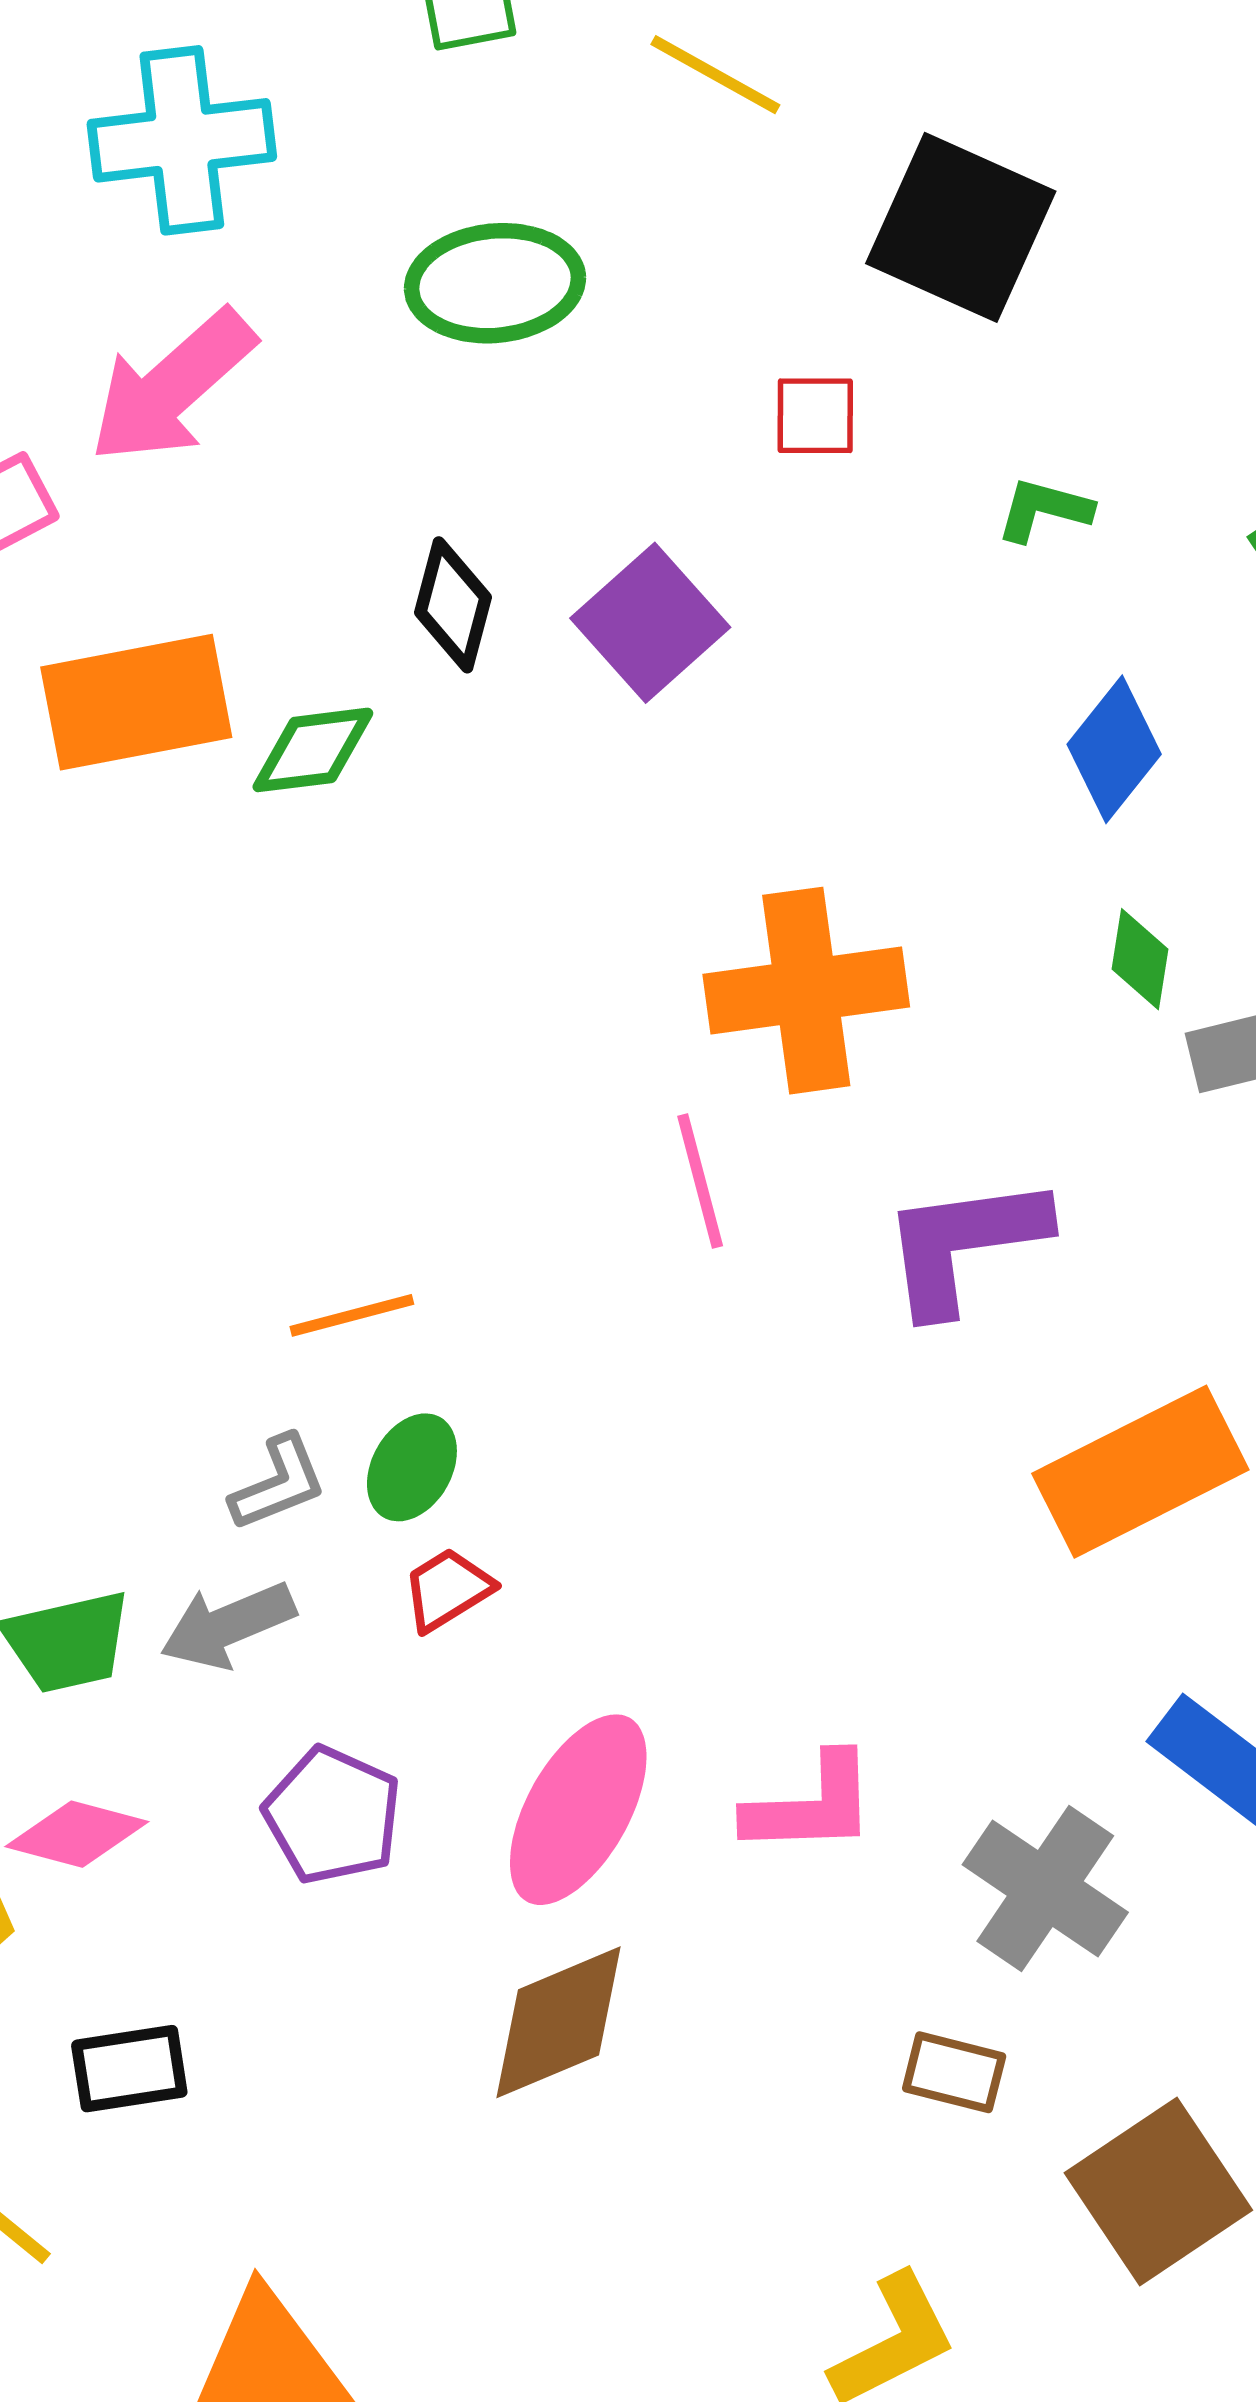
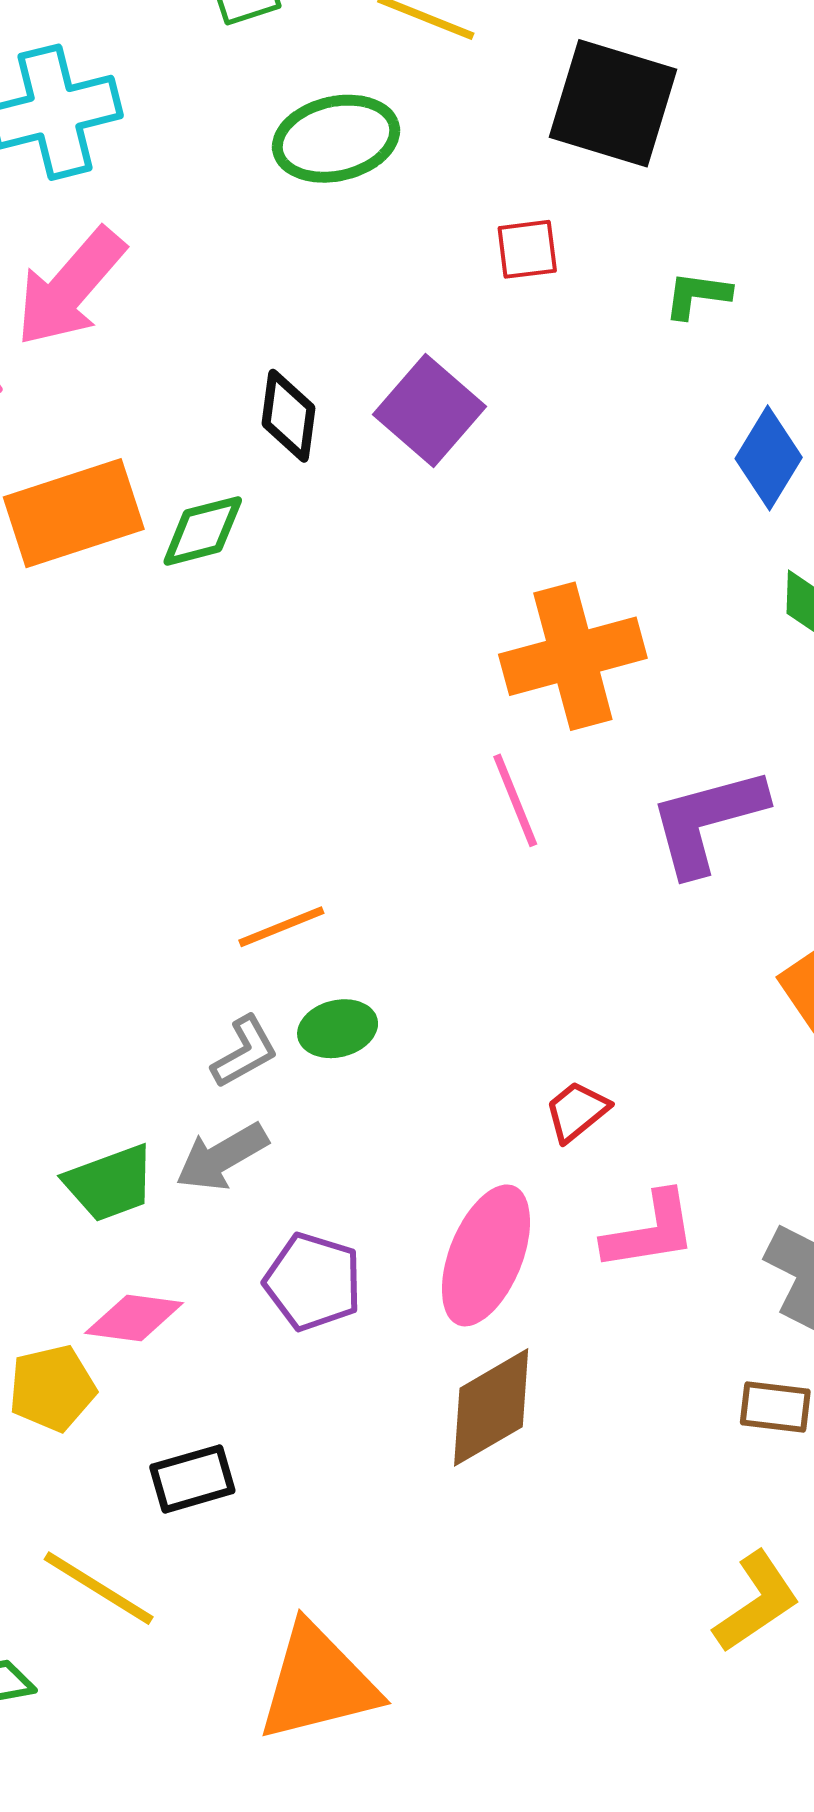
green ellipse: (495, 283) -> (336, 139), moved
green ellipse: (412, 1467) -> (338, 1029), turned 54
red trapezoid: (448, 1589) -> (577, 1111), moved

